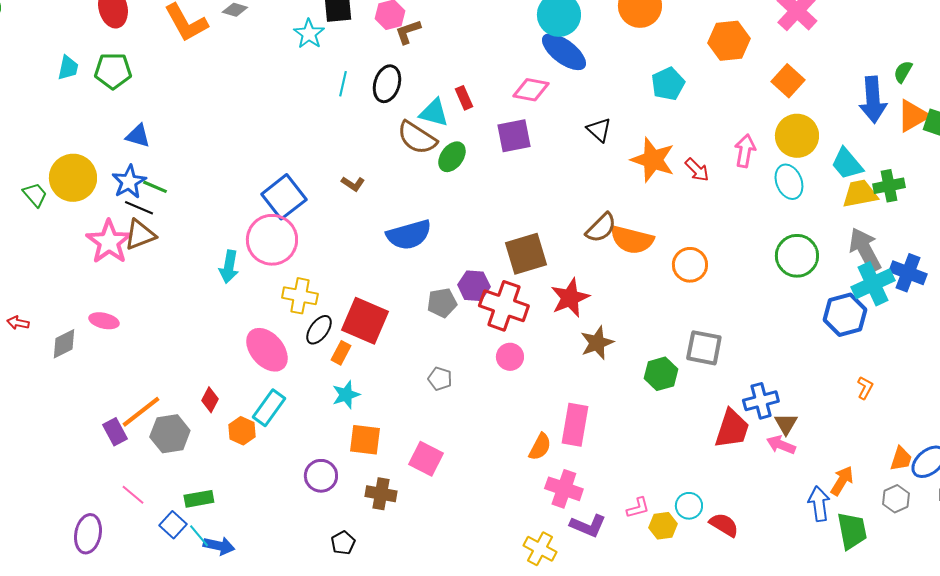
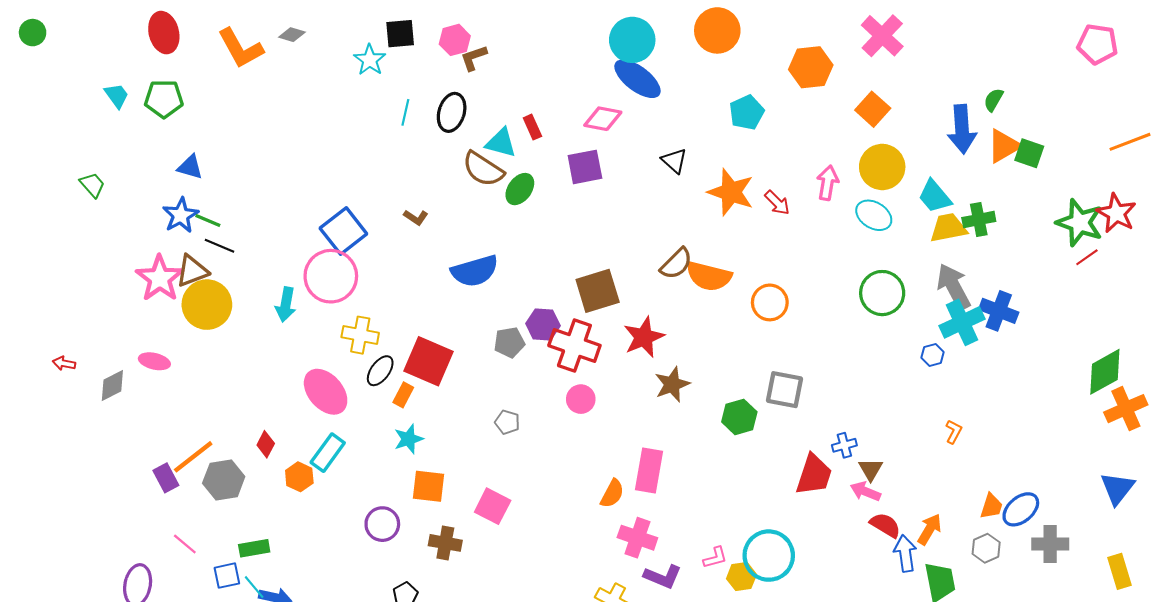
cyan trapezoid: (68, 68) -> (117, 96), turned -48
yellow circle: (73, 178) -> (207, 305), moved
cyan ellipse: (789, 182) -> (874, 215), turned -36
green trapezoid: (35, 195) -> (92, 185), moved
black line: (139, 208) -> (219, 246), moved
blue hexagon: (845, 315) -> (933, 355), size x0.5
blue cross: (761, 401) -> (844, 445), size x0.7
cyan circle: (689, 506) -> (769, 556), size x1.8
blue square: (173, 525) -> (227, 576), turned 36
red semicircle: (724, 525) -> (885, 525), moved

